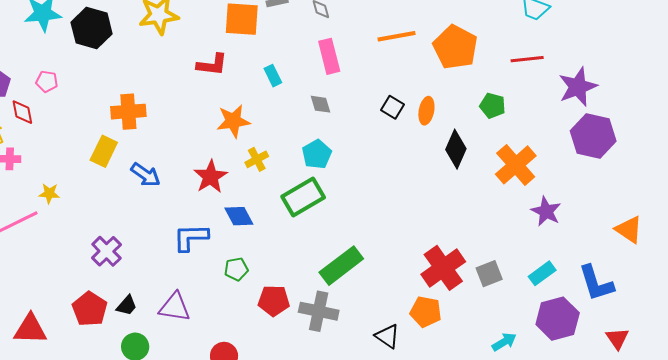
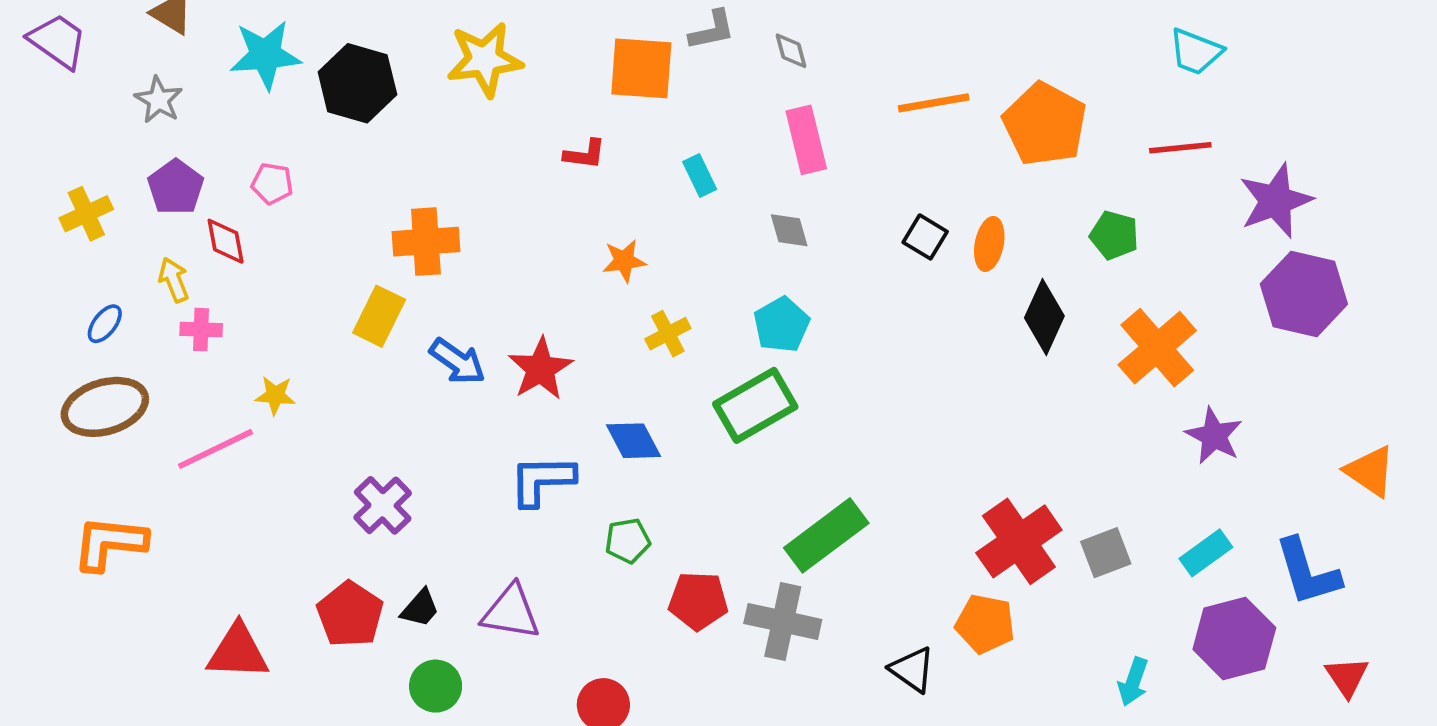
red L-shape: (212, 65) -> (585, 154), size x0.7
orange star: (233, 121) -> (624, 261), size x0.7
red star: (211, 177) -> (540, 369), moved
cyan arrow: (504, 342) -> (1133, 682), turned 140

